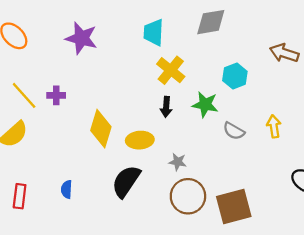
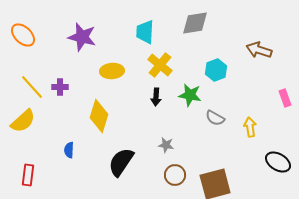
yellow arrow: (274, 126) -> (250, 127), moved
yellow ellipse: (140, 140) -> (112, 71), moved
blue semicircle: (66, 189) -> (69, 150), moved
brown circle: (188, 196) -> (175, 175), size x0.7

